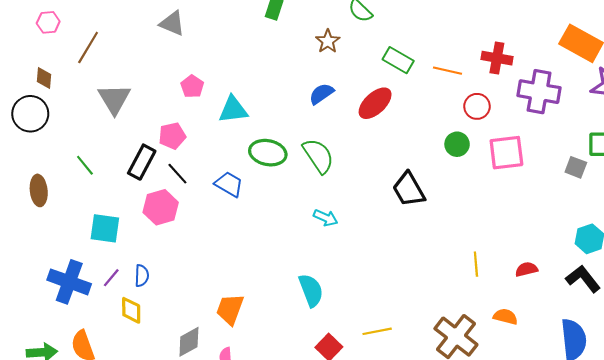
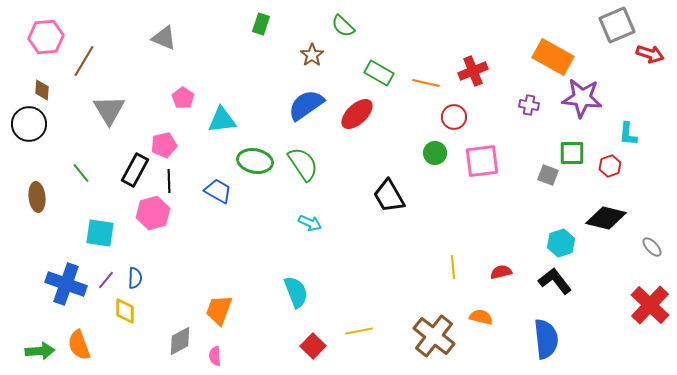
pink hexagon: (48, 22) -> (46, 37), size x1.6
red cross: (497, 58) -> (473, 71), turned -32
purple cross: (539, 92) -> (529, 105), moved, size x0.5
blue semicircle: (321, 94) -> (306, 105), size x1.5
black line: (177, 174) -> (169, 181), turned 40

